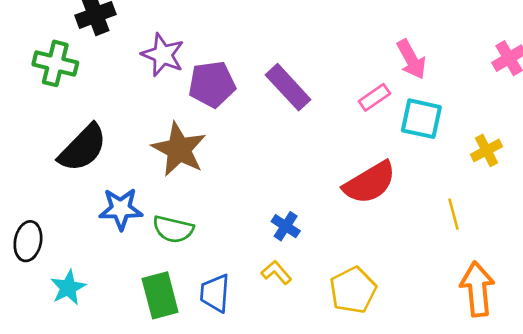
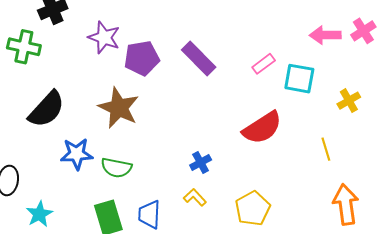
pink arrow: (411, 59) -> (325, 35), moved, turned 120
blue cross: (286, 226) -> (201, 162), turned 30

